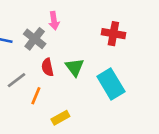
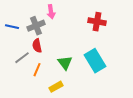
gray cross: (35, 39) -> (36, 26), turned 30
red semicircle: (48, 67) -> (37, 46), moved
green triangle: (75, 67) -> (65, 63), moved

